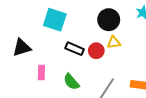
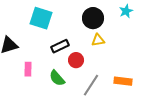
black rectangle: (75, 49) -> (60, 46), turned -48
red circle: (96, 51) -> (76, 60), moved

